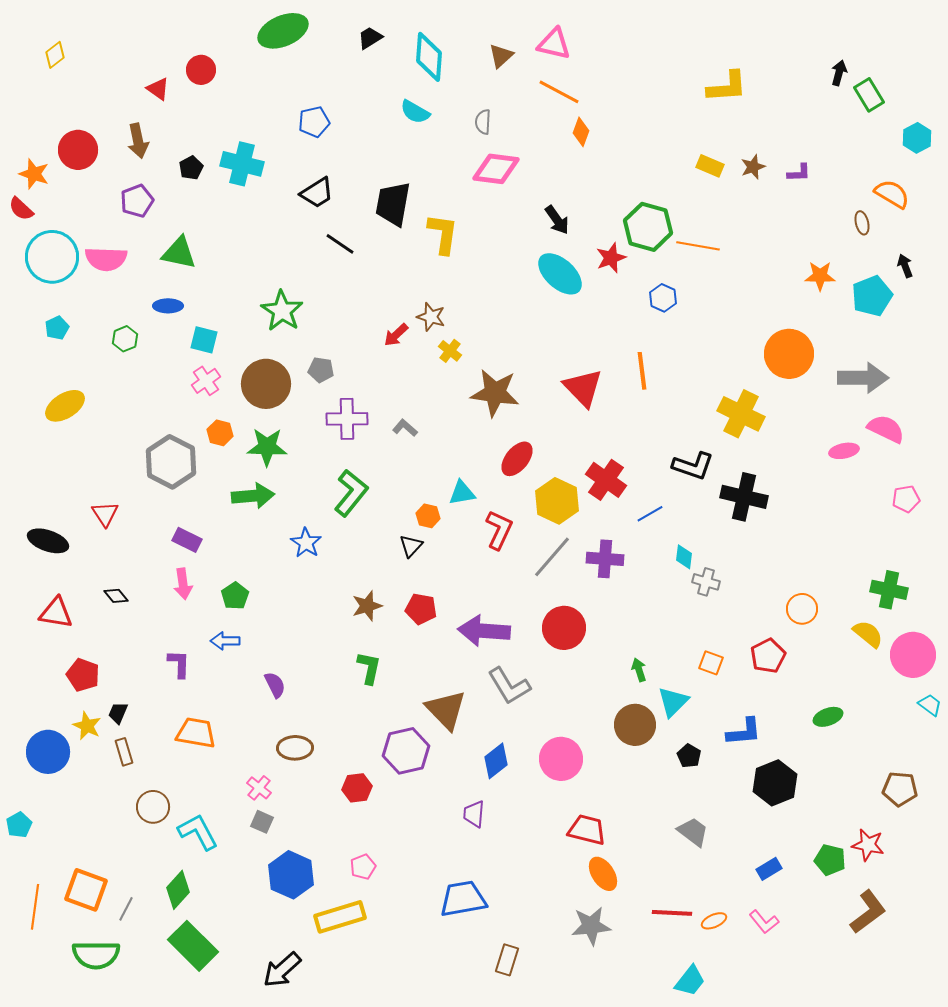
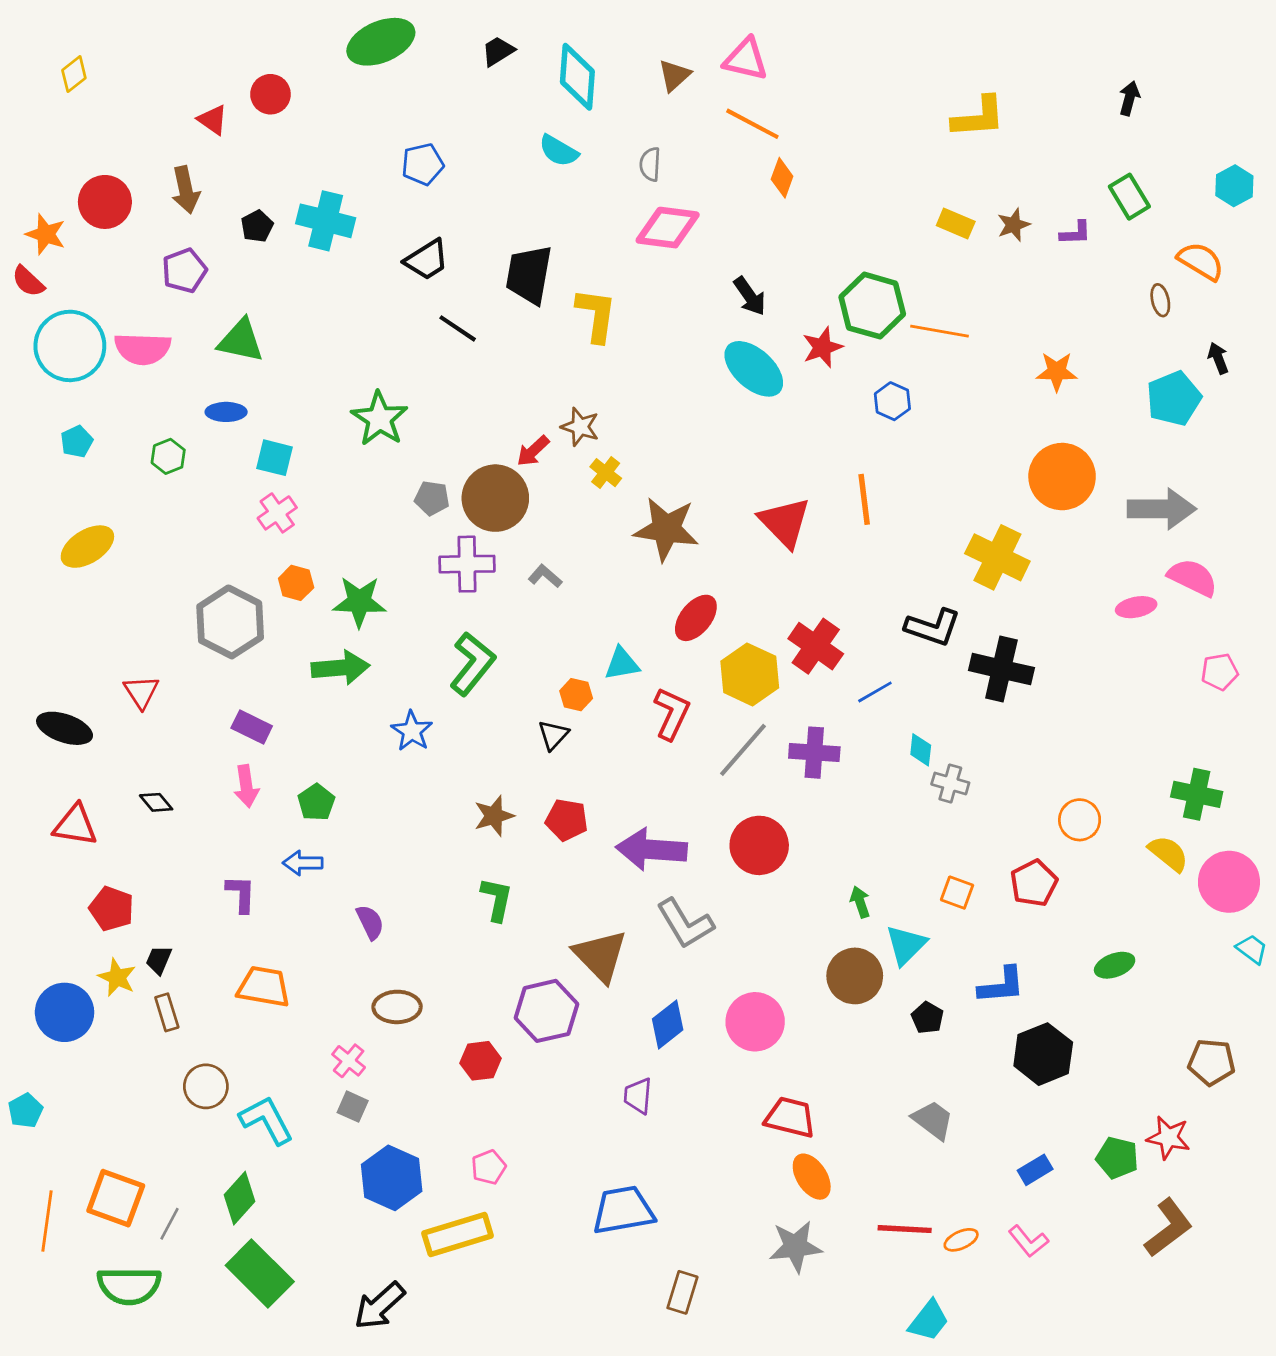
green rectangle: (869, 95) -> (1129, 197), moved
orange star: (820, 276) -> (1057, 372), moved
brown circle: (266, 384) -> (495, 498), moved

